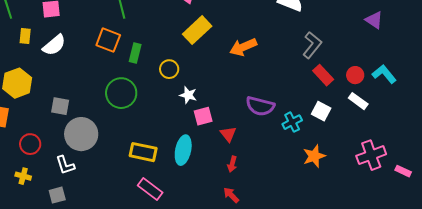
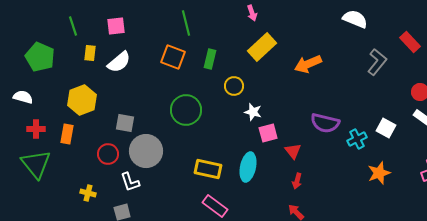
green rectangle: (135, 53) -> (210, 59), moved
red rectangle: (323, 75) -> (410, 42), moved
red circle: (30, 144) -> (108, 154), moved

